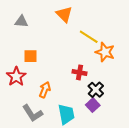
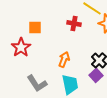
red cross: (79, 72) -> (74, 23), moved
orange arrow: (45, 90) -> (64, 59), moved

